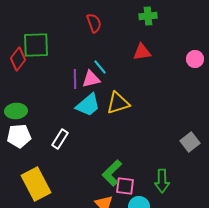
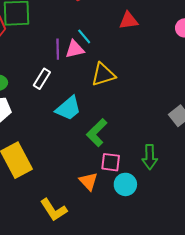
cyan trapezoid: (88, 105) -> (68, 108), moved
white rectangle: (60, 139) -> (42, 79), moved
green L-shape: (112, 173) -> (97, 133), moved

